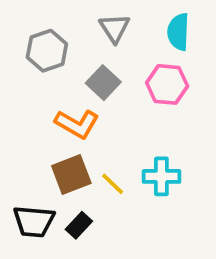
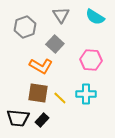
cyan semicircle: (178, 32) -> (95, 17), turned -60
pink hexagon: (167, 84) -> (91, 60), moved
brown square: (71, 175) -> (38, 93), turned 30

